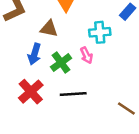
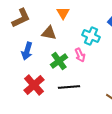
cyan cross: (100, 32) -> (91, 36), turned 30
blue arrow: (34, 54) -> (27, 51), moved

